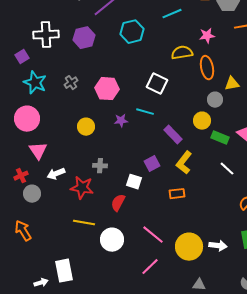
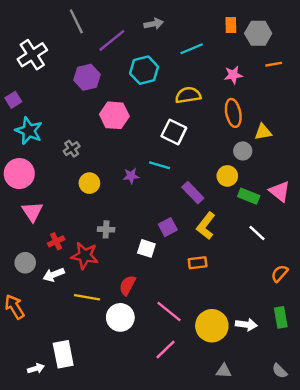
white cross: (46, 35) -> (32, 55), moved, turned -30
yellow semicircle: (182, 53) -> (188, 95), moved
gray cross: (71, 83) -> (72, 149), moved
pink hexagon: (107, 89) -> (114, 115), moved
white arrow: (56, 174) -> (54, 275), moved
red cross: (21, 176) -> (56, 241), moved
red semicircle: (118, 203) -> (127, 285), moved

